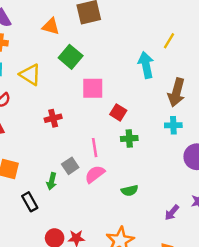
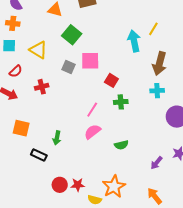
yellow line: (169, 41) -> (153, 29), moved
red cross: (53, 118) -> (42, 87), moved
pink line: (95, 148) -> (92, 110), turned 42
gray square: (70, 166) -> (69, 67), moved, turned -32
black rectangle: (30, 202) -> (39, 155), turned -35

